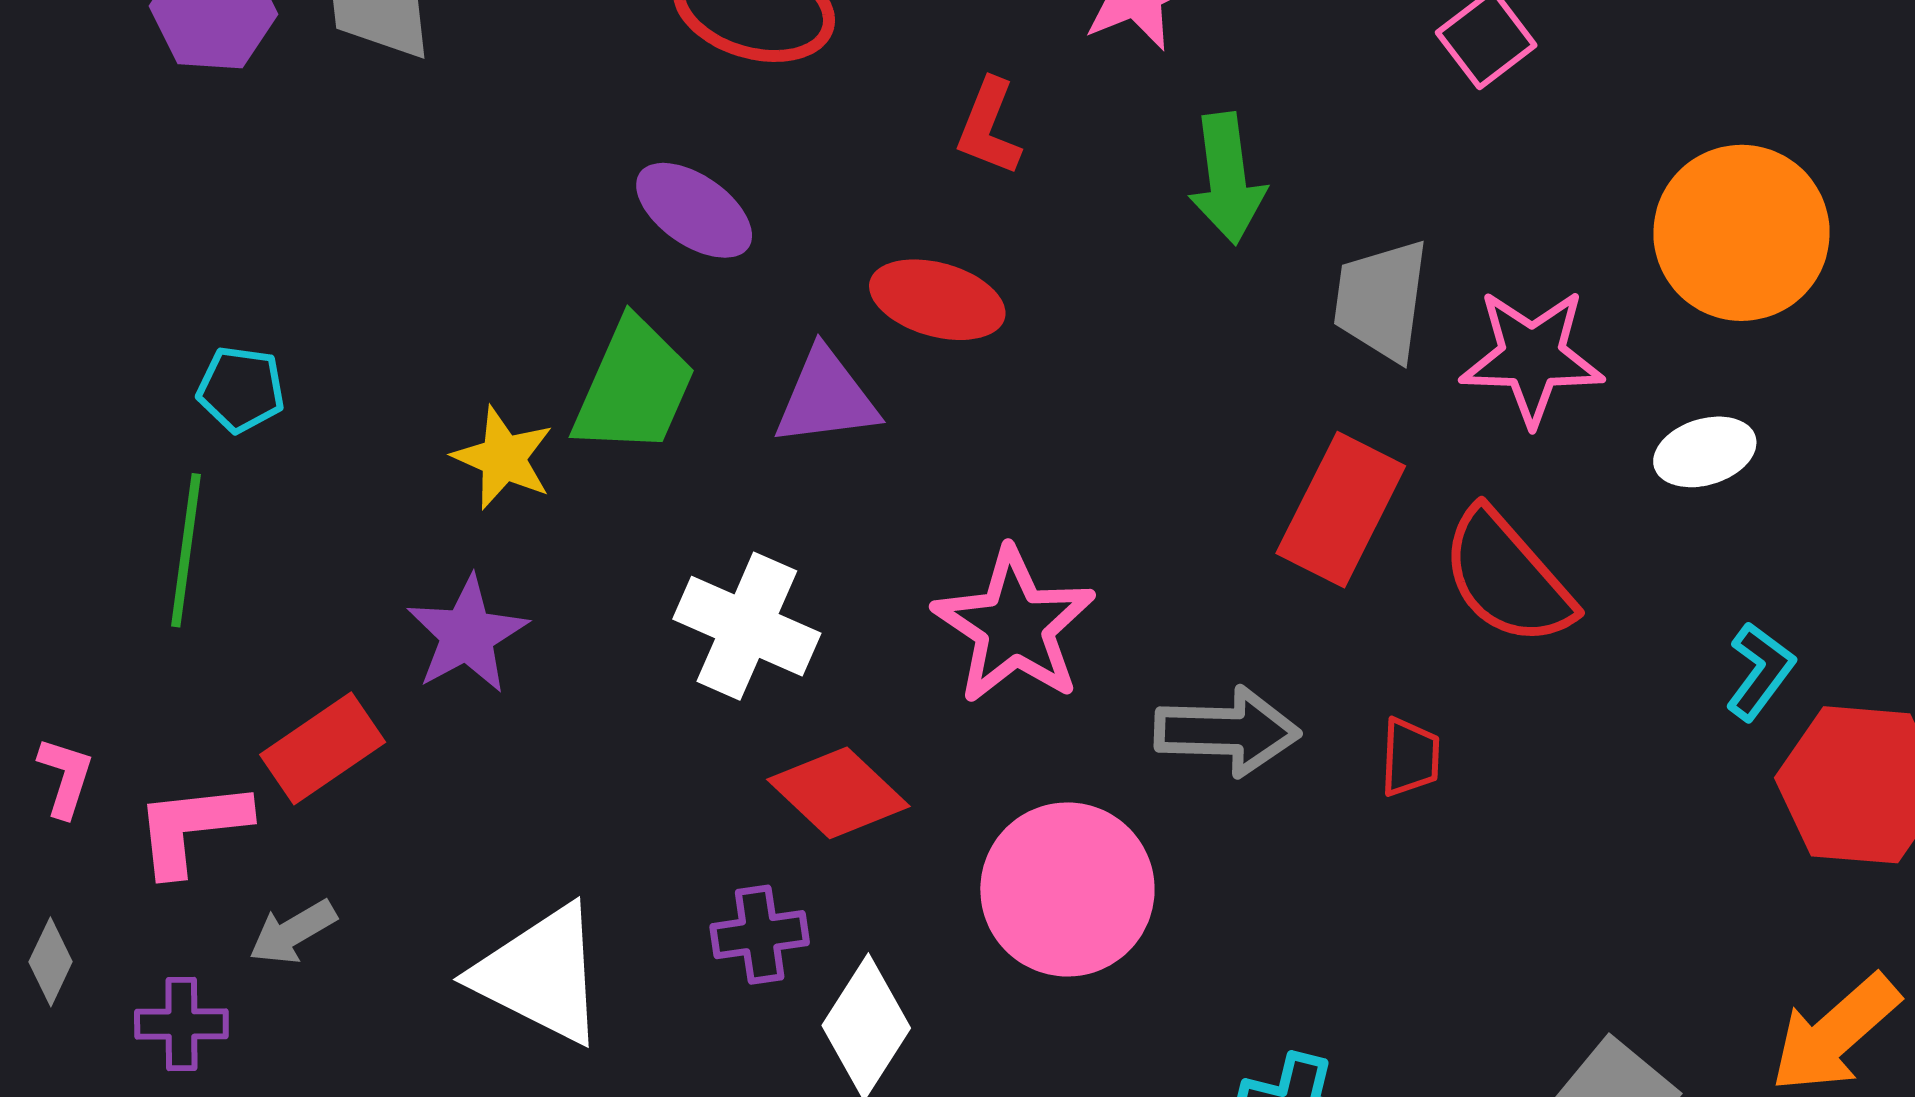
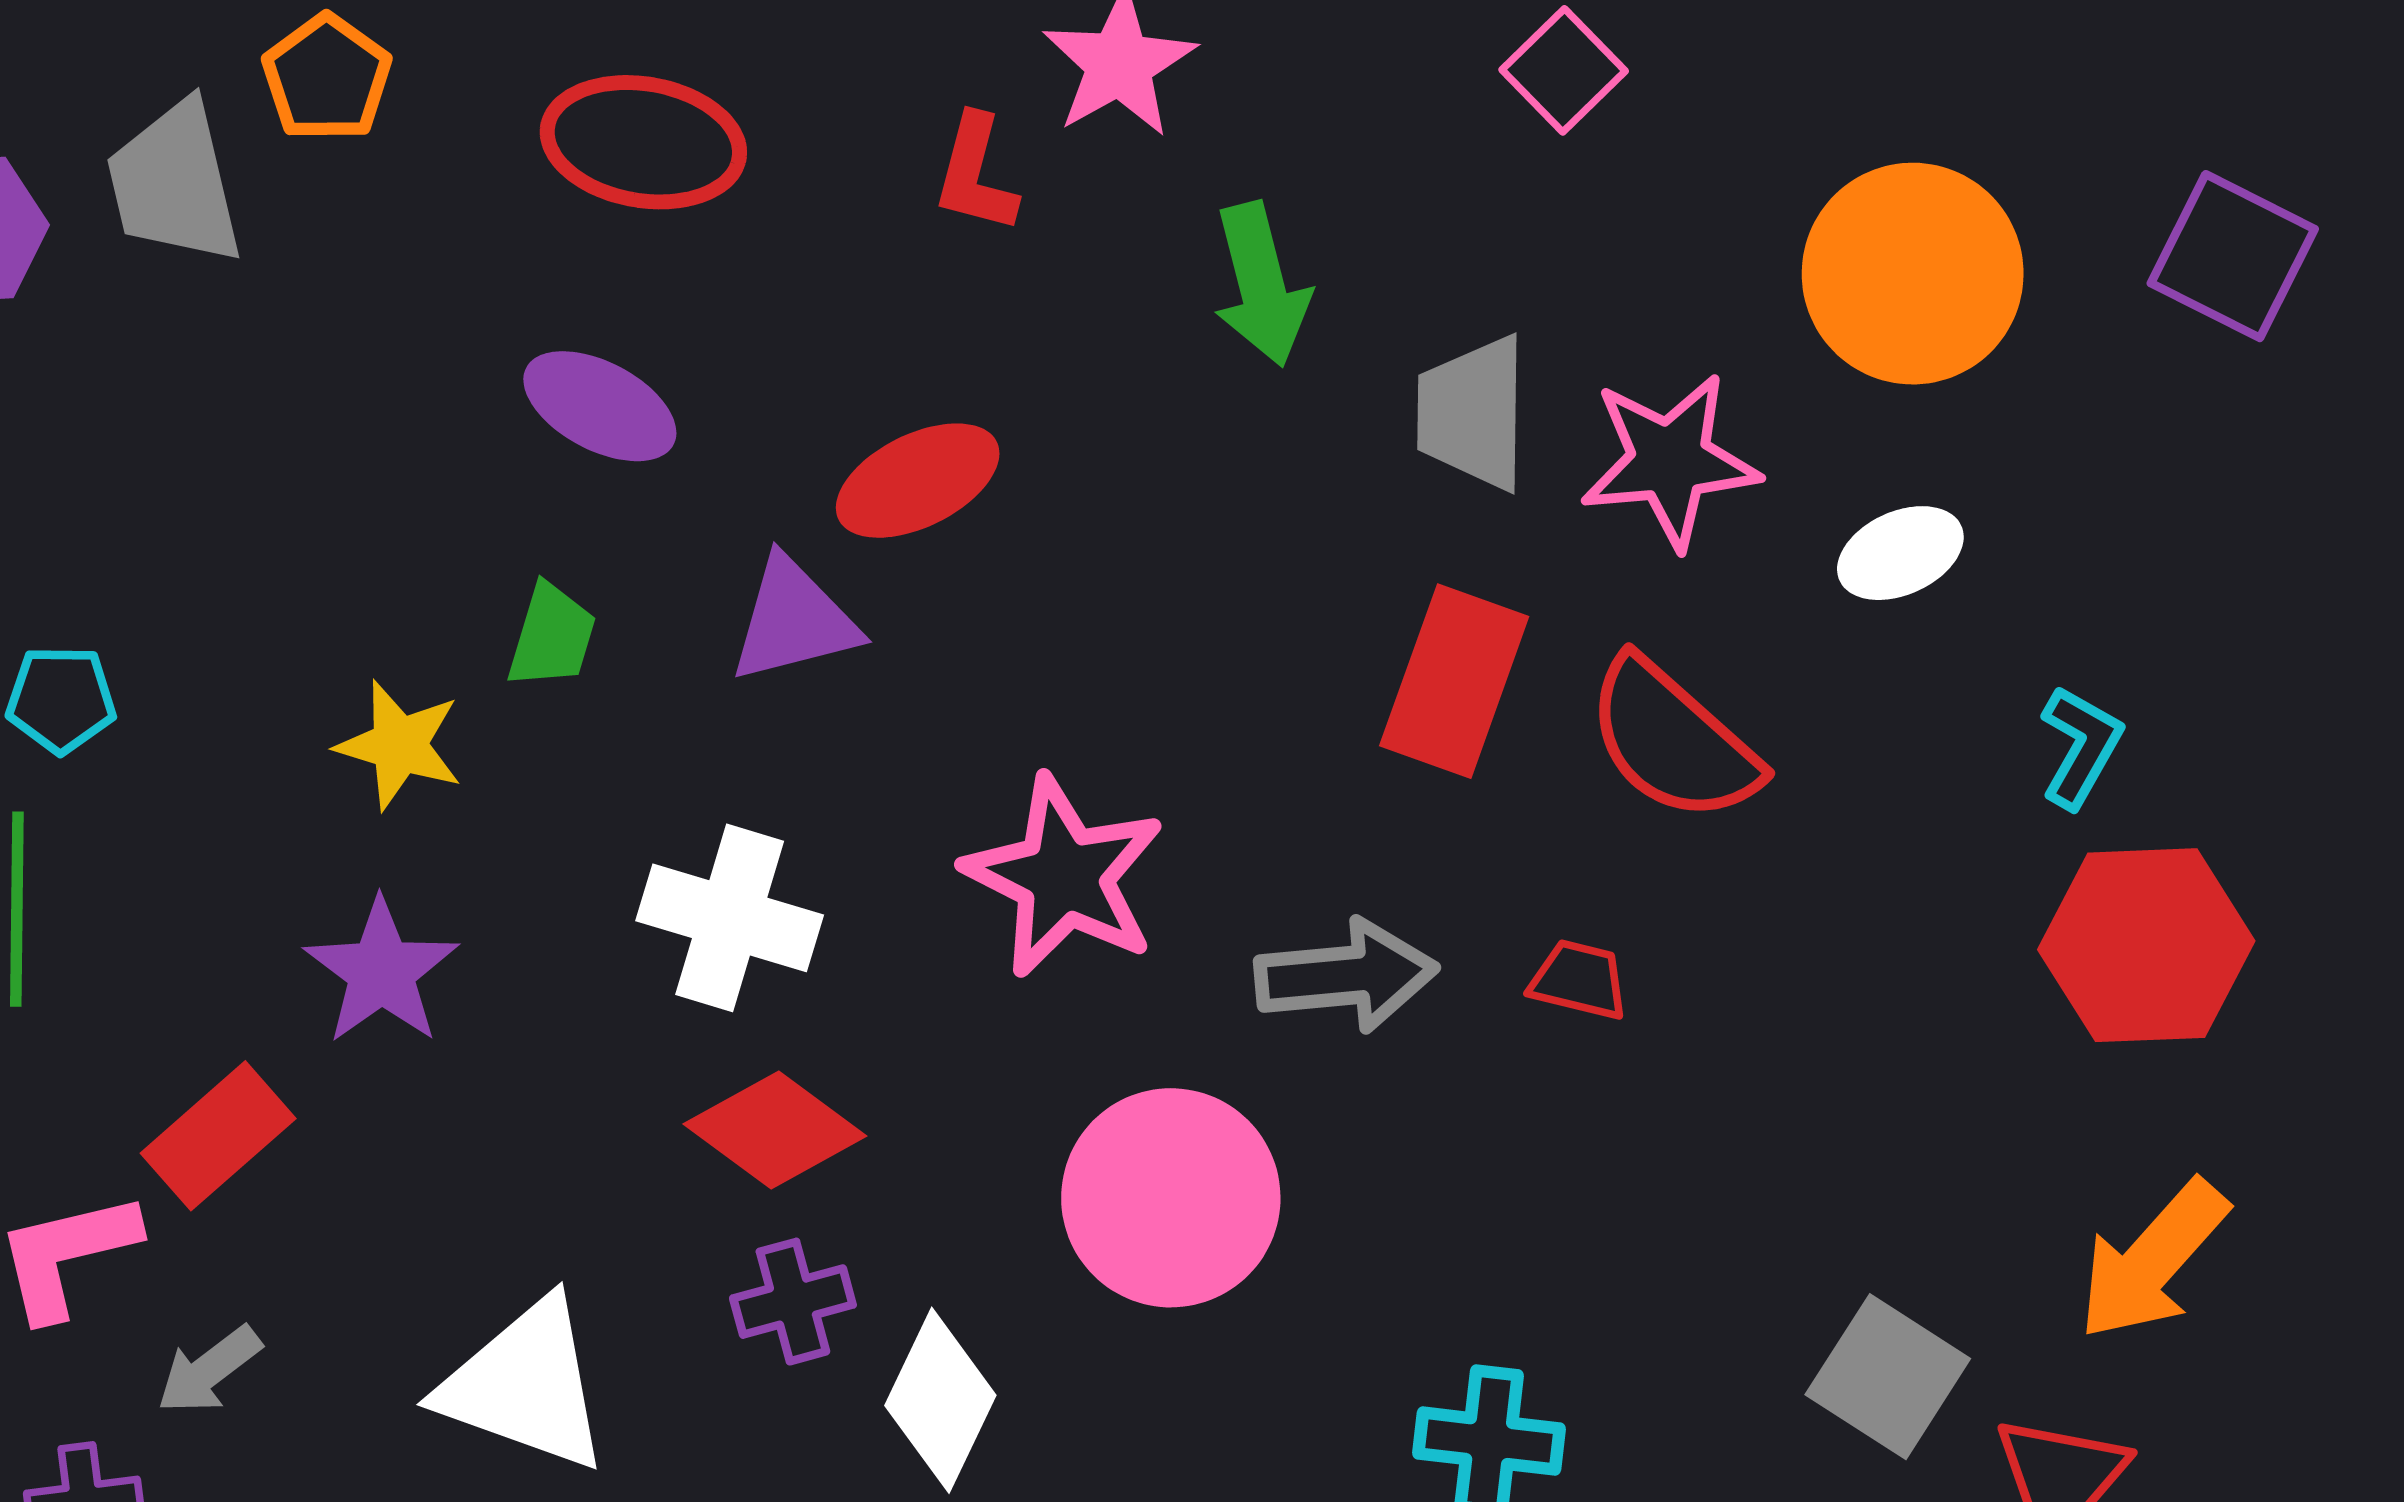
red L-shape: (989, 127) -> (976, 174), moved
red ellipse: (937, 300) -> (918, 481), turned -35
green trapezoid: (634, 387) -> (552, 636), size x0.6
cyan L-shape: (1760, 671) -> (2081, 747), moved
red trapezoid: (1410, 757) -> (1579, 980), turned -72
red diamond: (838, 793) -> (775, 1130), moved

